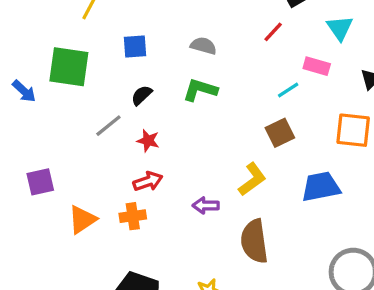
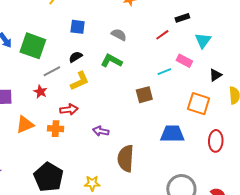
green square: (69, 67) -> (33, 46), moved
brown square: (280, 133) -> (144, 95), moved
red star: (148, 141) -> (40, 92), moved
yellow L-shape: (252, 179) -> (80, 81), moved

